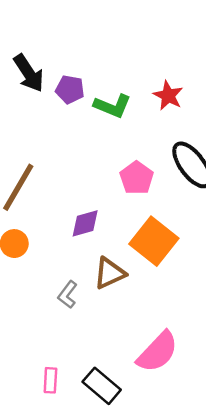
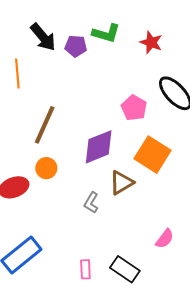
green L-shape: (112, 106) -> (106, 33), moved
purple diamond: (85, 223) -> (99, 147), size x1.5
pink semicircle: (158, 352) -> (165, 239), size x0.6

